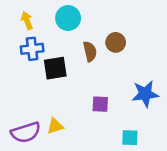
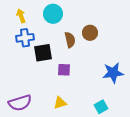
purple square: (100, 104) -> (64, 70), moved
yellow triangle: (55, 126) -> (60, 103), moved
cyan square: (130, 138) -> (101, 107), turned -32

